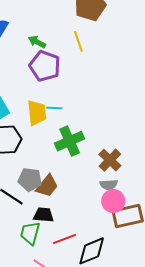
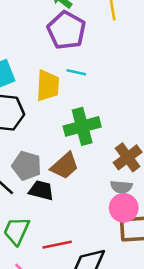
cyan line: (54, 108) -> (76, 72), moved
brown trapezoid: (47, 186) -> (65, 166), moved
black trapezoid: (44, 215) -> (41, 190), moved

